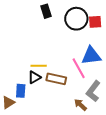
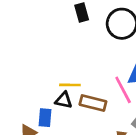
black triangle: (34, 77) -> (64, 100), turned 40

